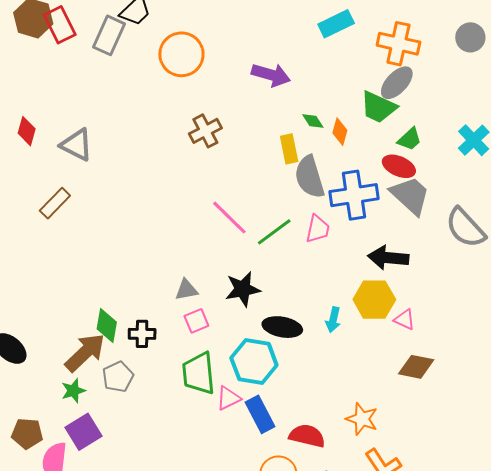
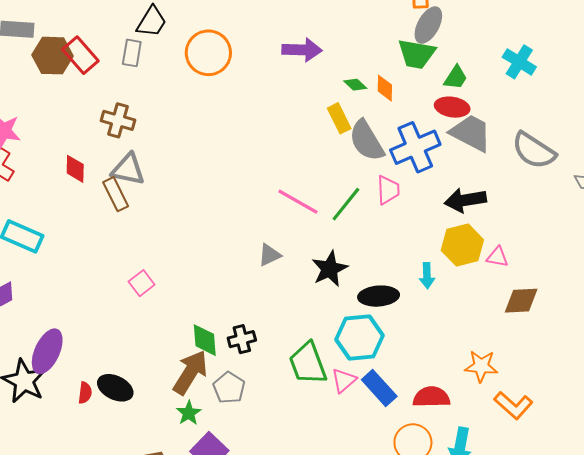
gray rectangle: (109, 35) -> (132, 53), size x0.7
brown cross: (205, 131) -> (118, 120), moved, turned -32
brown rectangle: (55, 203) -> (116, 194), moved, turned -56
gray triangle: (186, 290) -> (269, 255), moved
pink square: (196, 321) -> (142, 283), moved

